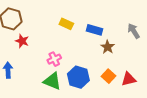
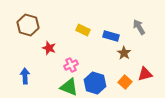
gray arrow: (134, 31) -> (139, 27), moved
red star: (22, 41) -> (49, 48), moved
red triangle: (129, 79) -> (145, 74), moved

